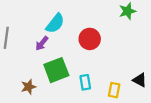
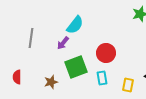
red circle: (90, 39) -> (106, 53), moved

